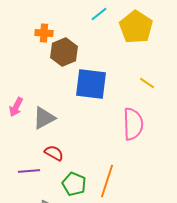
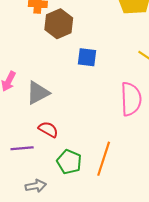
blue square: (91, 84) -> (87, 57), size x0.6

